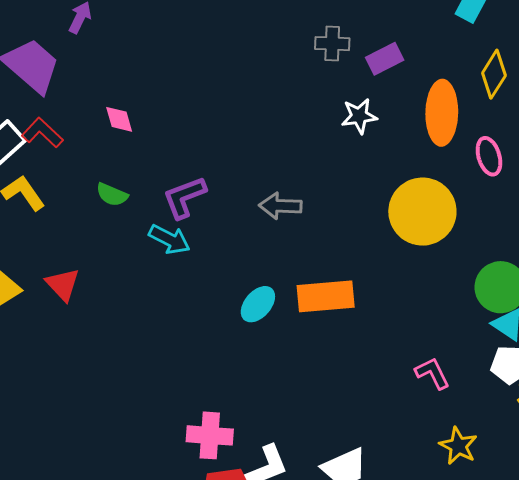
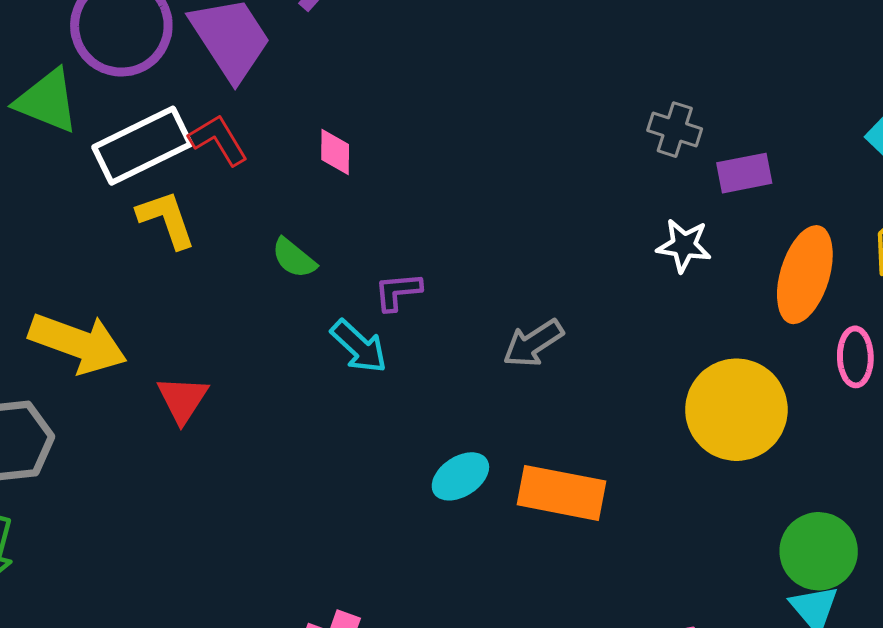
purple L-shape: (184, 197) -> (398, 292), size x0.7
gray arrow: (280, 206) -> (533, 343), turned -51
red triangle: (63, 284) -> (183, 399), moved

